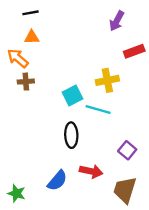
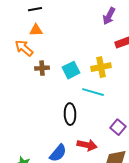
brown cross: (26, 82) -> (42, 68), moved
cyan square: (72, 96) -> (71, 70), moved

